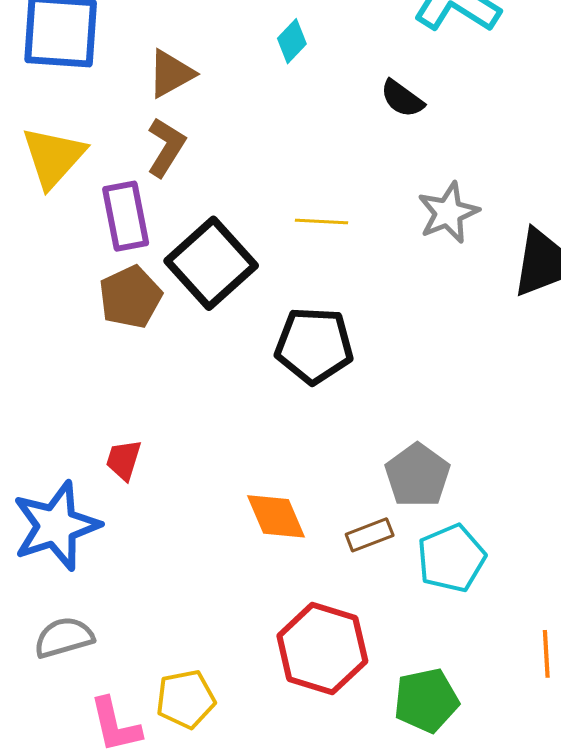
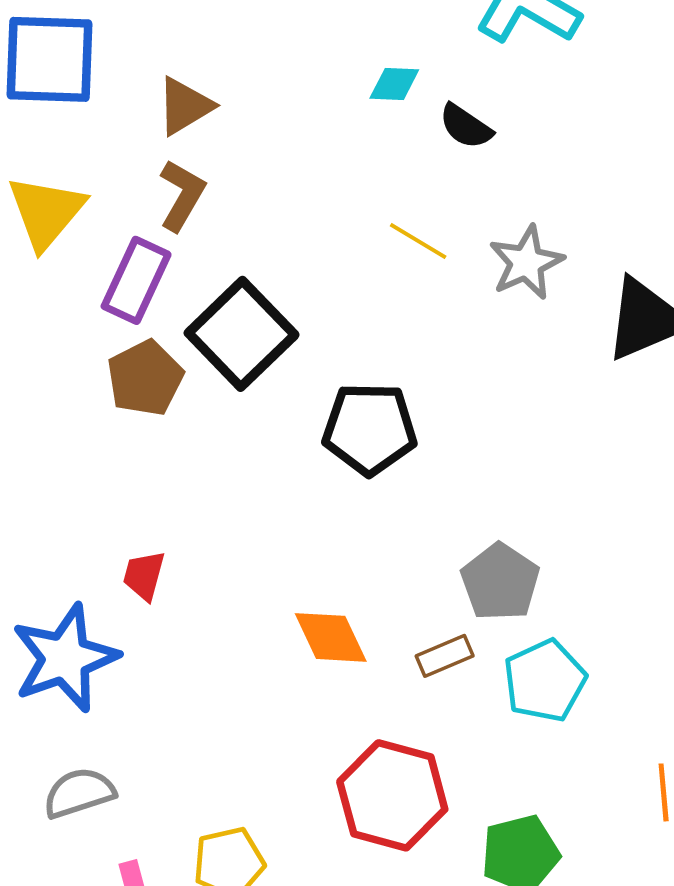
cyan diamond: (292, 41) -> (394, 84), moved, turned 51
purple rectangle: (126, 216) -> (136, 280), turned 38
yellow line: (322, 221) -> (418, 241), moved, turned 30

